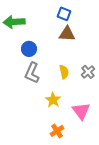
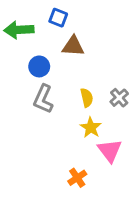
blue square: (64, 14) -> (58, 18), moved
brown triangle: (67, 34) -> (73, 46), moved
yellow star: (53, 100) -> (91, 128), moved

